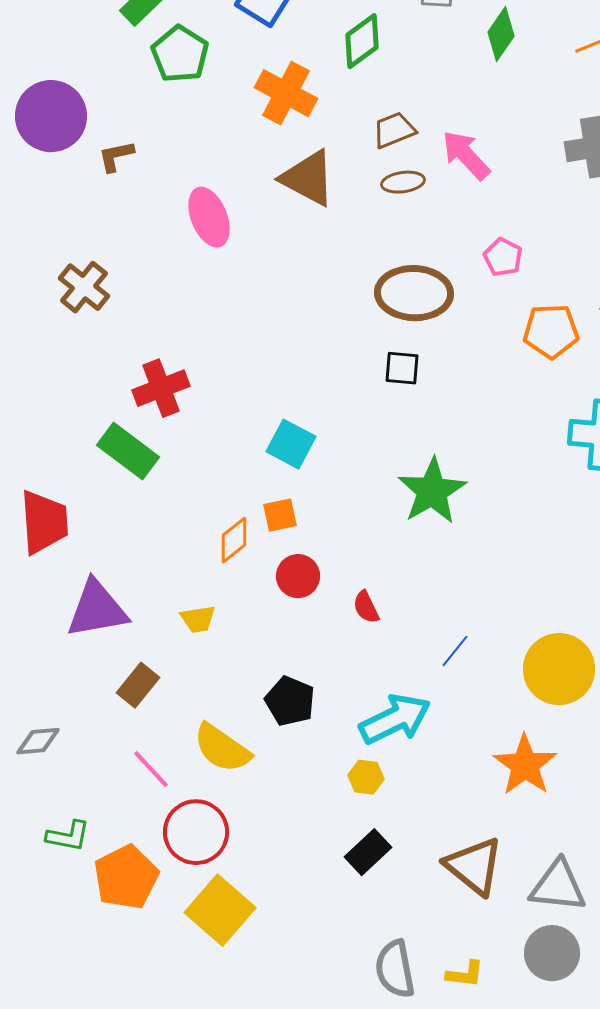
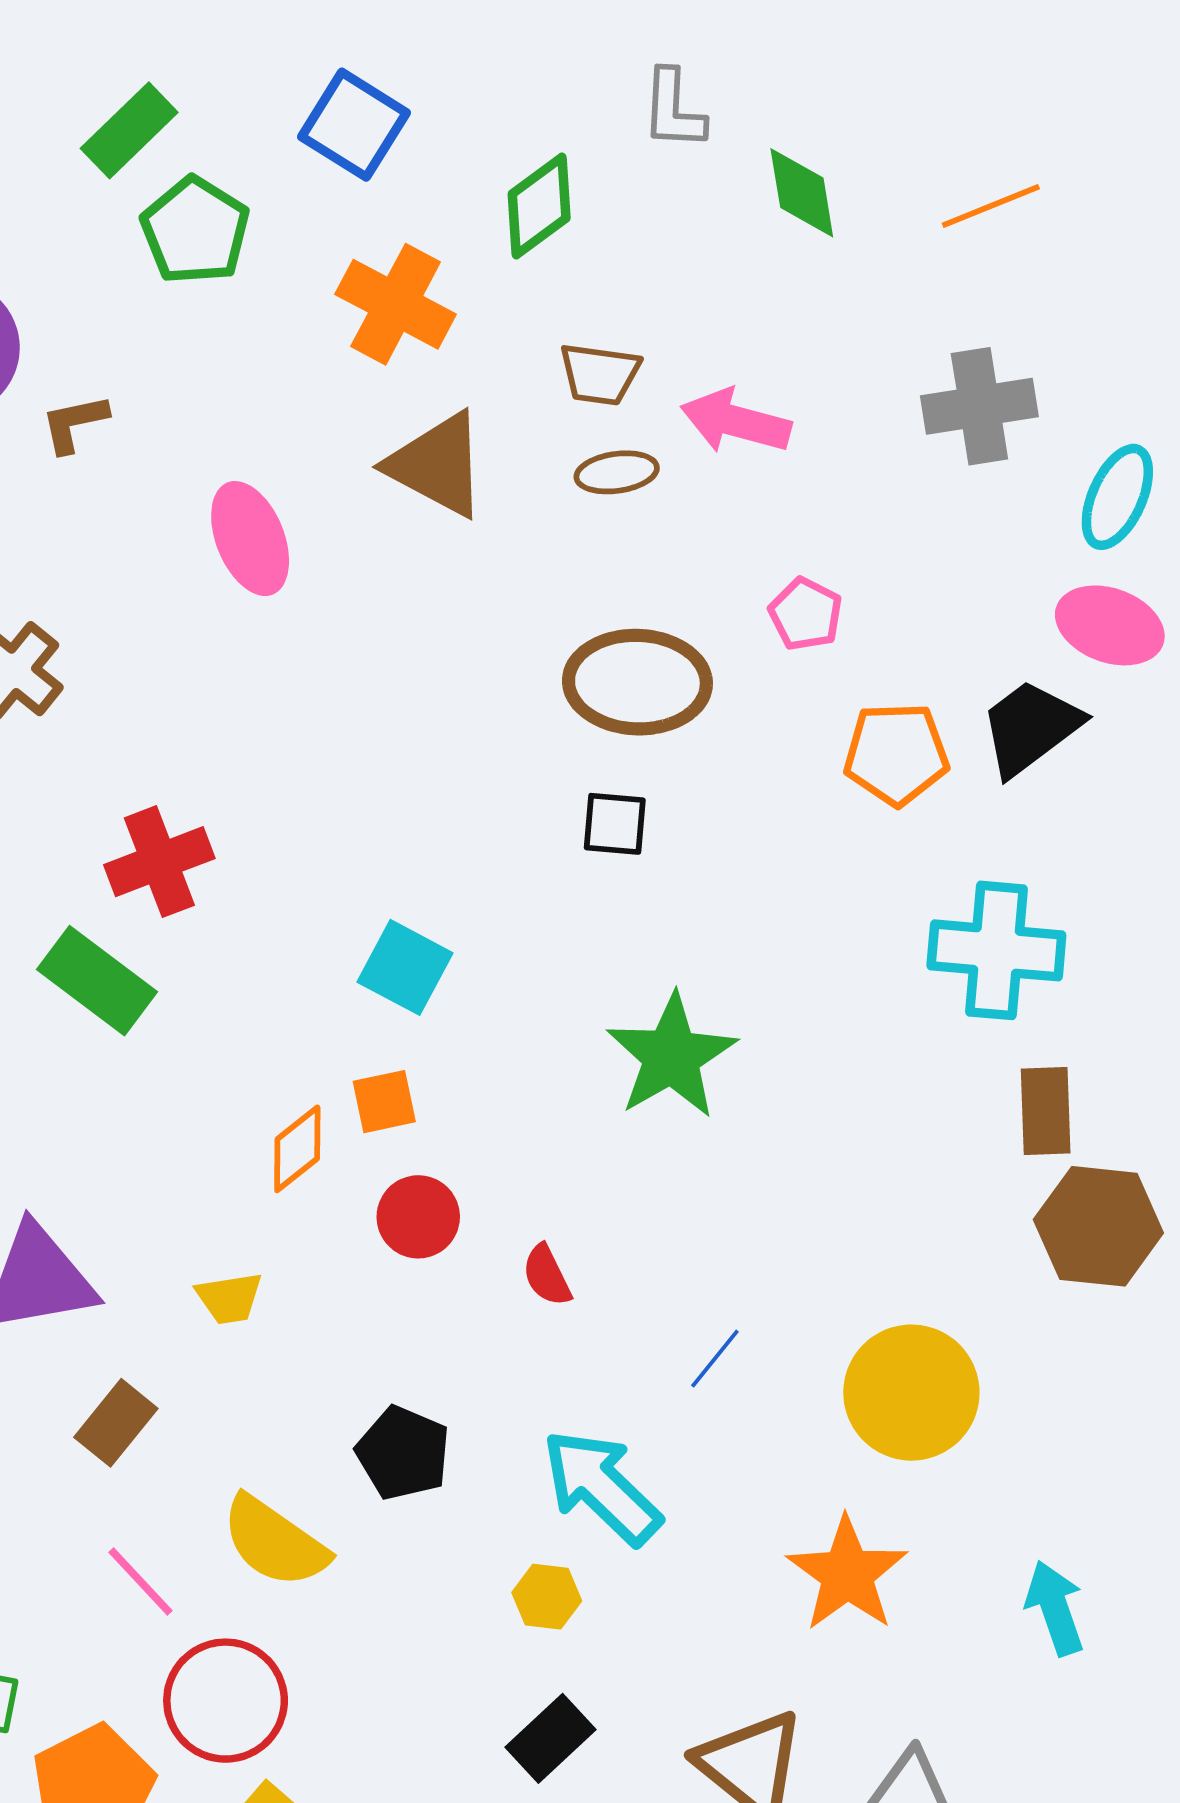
green diamond: (501, 34) -> (802, 193), turned -44
brown trapezoid: (394, 130) -> (600, 374), turned -150
pink arrow: (466, 155) -> (736, 421), turned -32
cyan arrow: (395, 719) -> (602, 1487), turned -110

